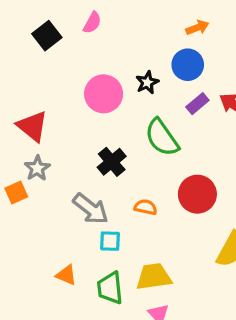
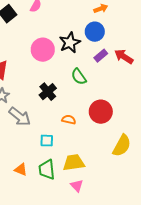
black star: (147, 83) -> (70, 43), size x1.5
green semicircle: (162, 138) -> (79, 77), size x0.7
gray arrow: (91, 209) -> (20, 117), moved
orange triangle: (66, 275) -> (21, 170), moved

